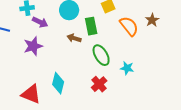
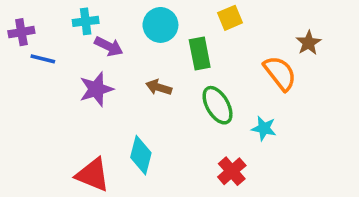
orange semicircle: (129, 26) -> (280, 73), moved
brown arrow: (74, 38) -> (159, 87), moved
red cross: (99, 84) -> (232, 171), moved

